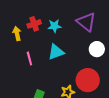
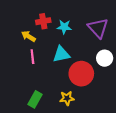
yellow arrow: (17, 34) -> (28, 36), moved, turned -56
red circle: (88, 80) -> (81, 74), moved

